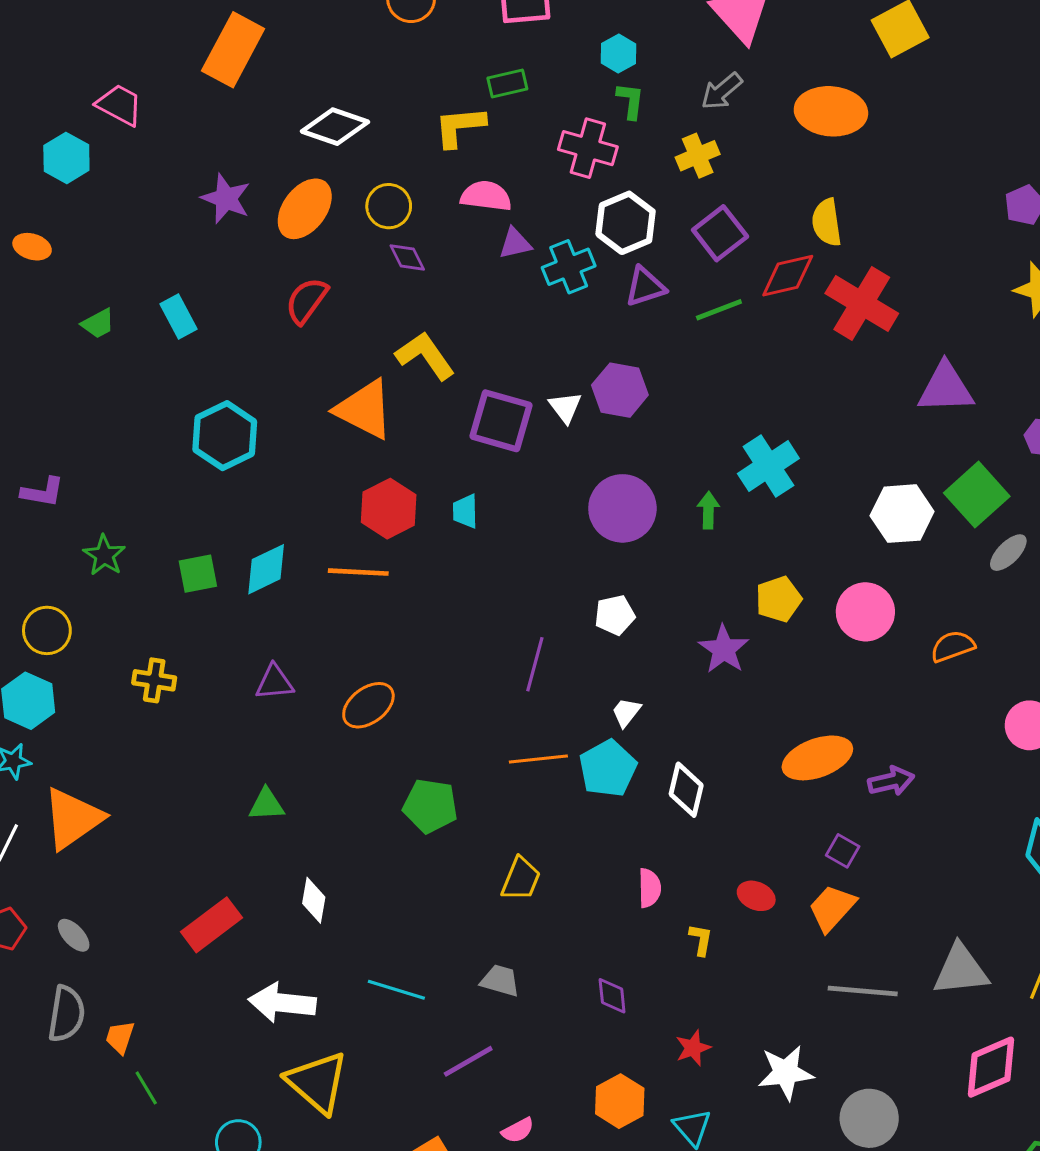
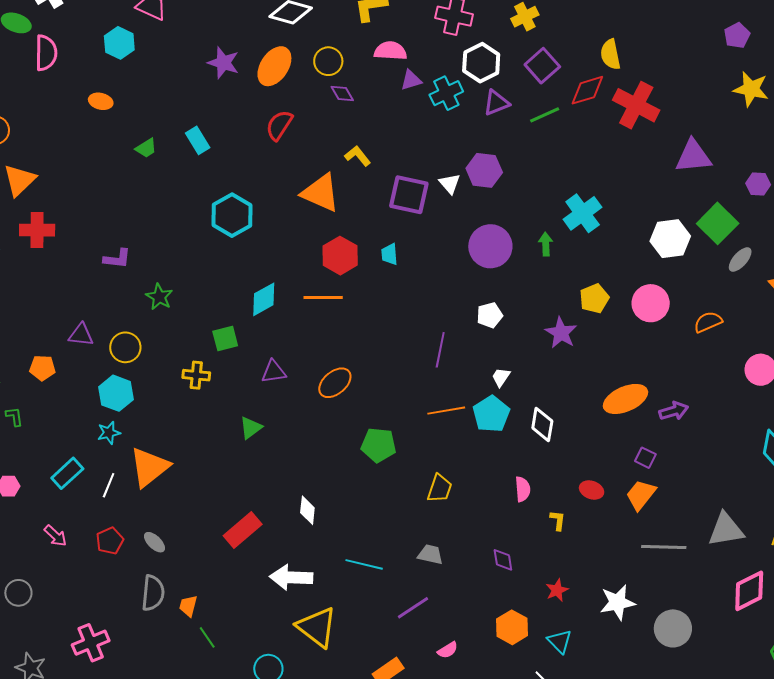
yellow L-shape: (425, 356) -> (358, 156), size x0.7
green square: (198, 574) -> (225, 338), moved
green triangle: (266, 805) -> (251, 428), moved, turned -30

